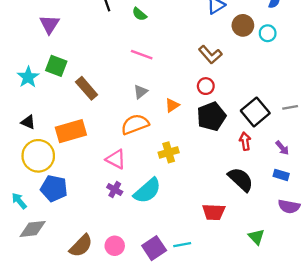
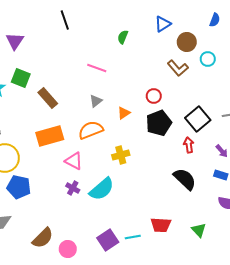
green semicircle: (139, 14) -> (123, 37), moved, turned 72
cyan circle: (268, 33) -> (208, 59), moved
brown L-shape: (210, 55) -> (178, 68), moved
orange rectangle: (71, 131) -> (50, 136), moved
red trapezoid: (214, 212) -> (161, 225), moved
pink circle: (115, 246) -> (68, 249), moved

